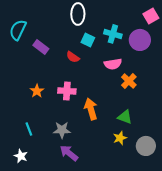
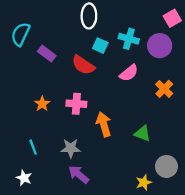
red semicircle: (73, 57) -> (83, 65), size x1.5
pink semicircle: (113, 64) -> (129, 73), turned -30
orange cross: (129, 81) -> (164, 89), moved
yellow star: (120, 138) -> (144, 182), moved

